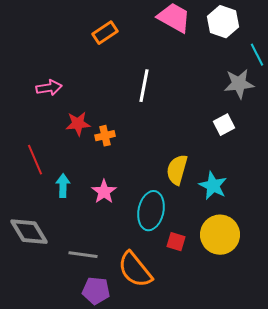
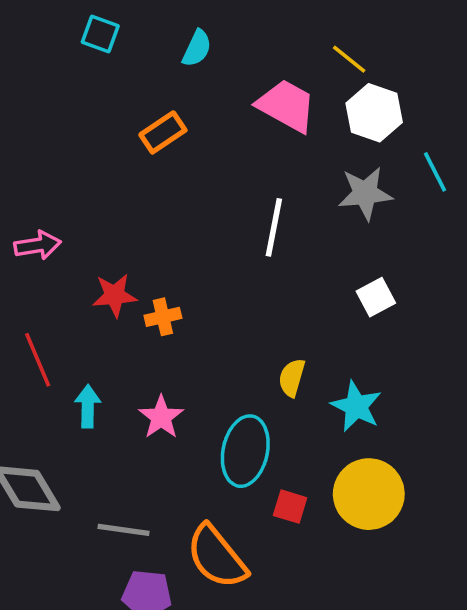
gray star: (239, 84) -> (365, 193), moved
white line: (144, 86) -> (274, 227), moved
pink arrow: (49, 88) -> (38, 245), moved
yellow semicircle: (177, 170) -> (292, 378), size x0.7

